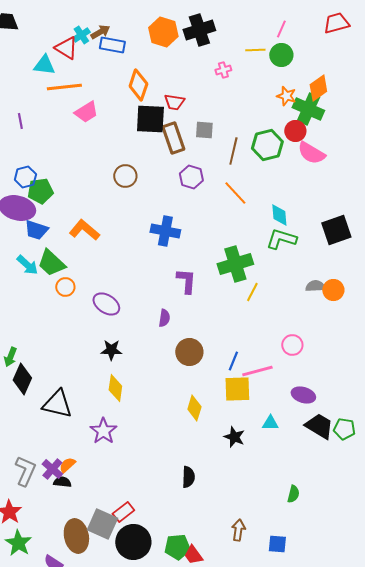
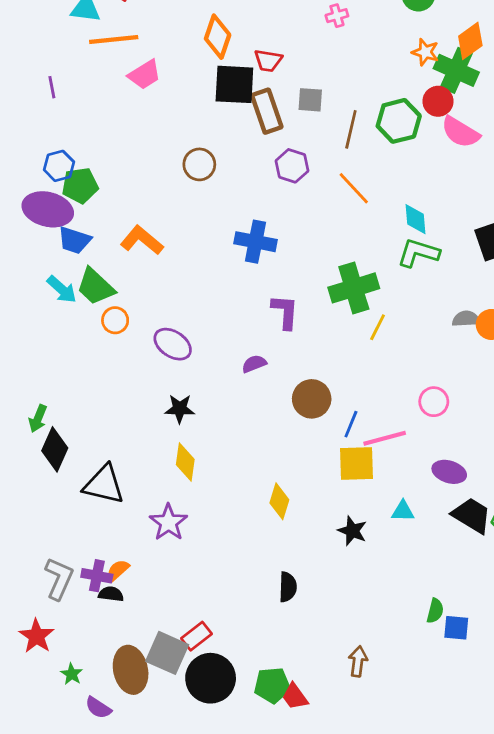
purple semicircle: (164, 318) -> (254, 364), turned -120
brown circle: (189, 352) -> (312, 399), moved
yellow diamond: (194, 408) -> (279, 501), moved
purple cross: (52, 469) -> (97, 576), turned -30
green star: (18, 543) -> (72, 674), moved, size x0.6
blue square: (277, 544) -> (456, 628), moved

